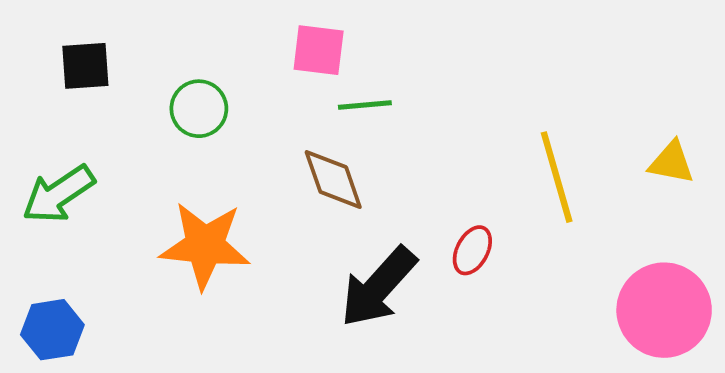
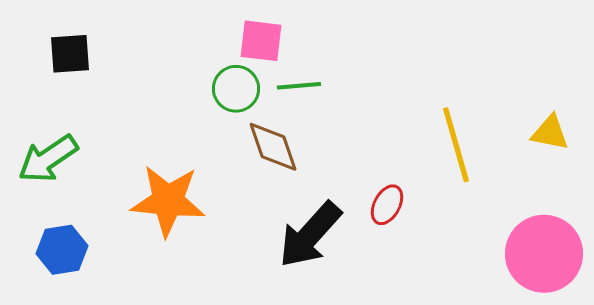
green circle: (199, 109) -> (236, 89), moved
blue hexagon: (52, 330) -> (62, 250), moved

